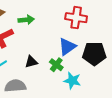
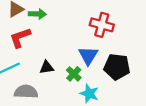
green arrow: (26, 20) -> (37, 14), moved
blue triangle: (67, 47) -> (88, 56), turned -30

